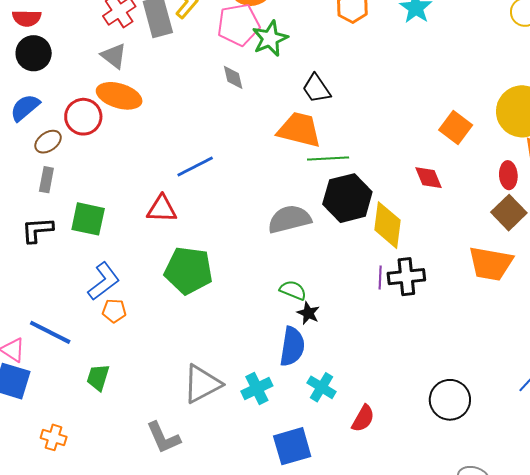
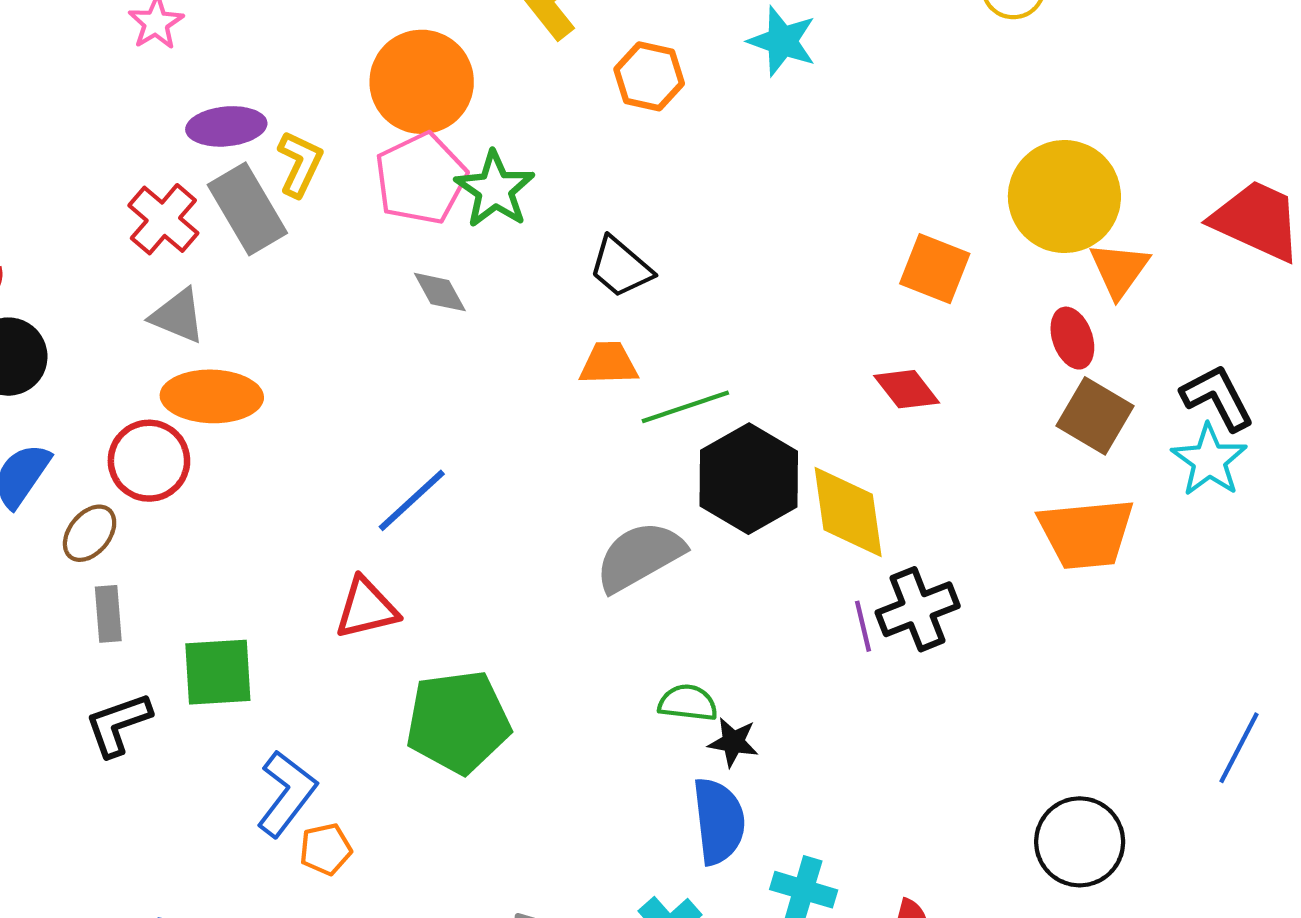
orange trapezoid: (299, 130) -> (609, 363), size x0.6

